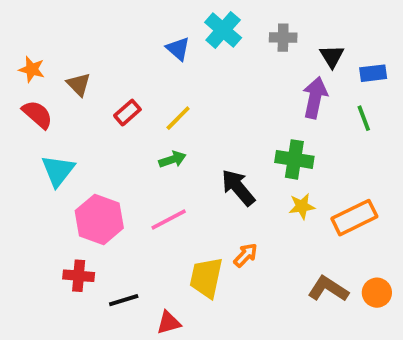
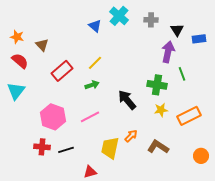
red rectangle: (127, 113) -> (62, 71), moved, size x1.5
green line: (364, 118) -> (182, 74), moved
cyan triangle: (58, 171) -> (16, 91), moved
brown L-shape: (328, 289) -> (158, 147), moved
black line: (124, 300) -> (66, 150), moved

